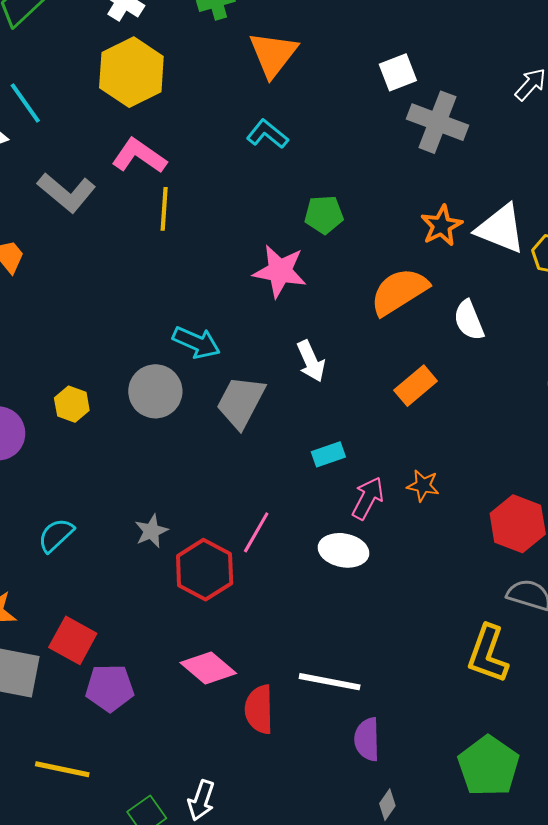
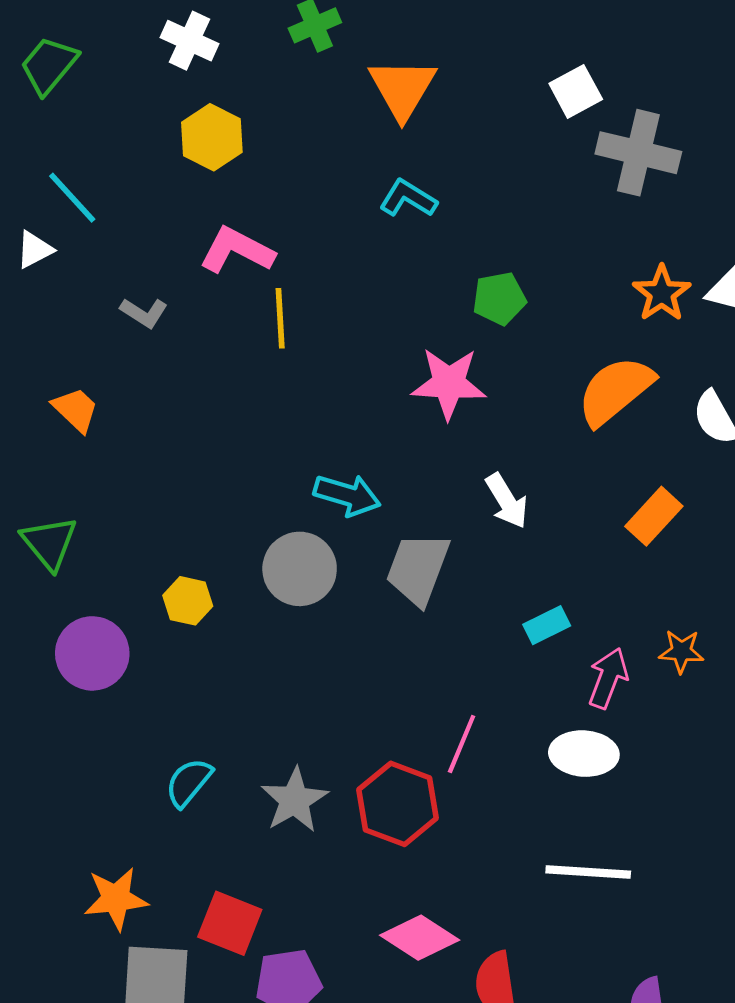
yellow hexagon: (131, 72) -> (212, 137), size x0.7
gray L-shape: (67, 192) -> (144, 313), size x0.6
gray star: (151, 531) -> (294, 800), moved, size x1.4
white line: (330, 682) -> (588, 872), moved

